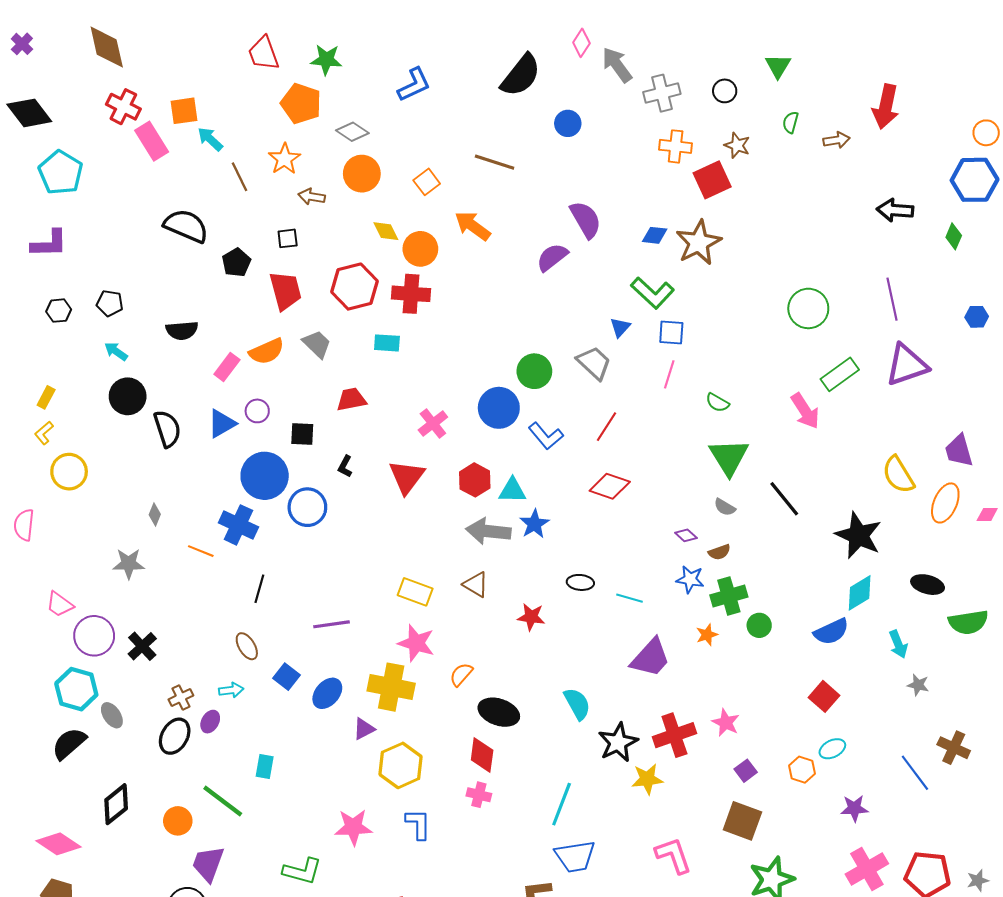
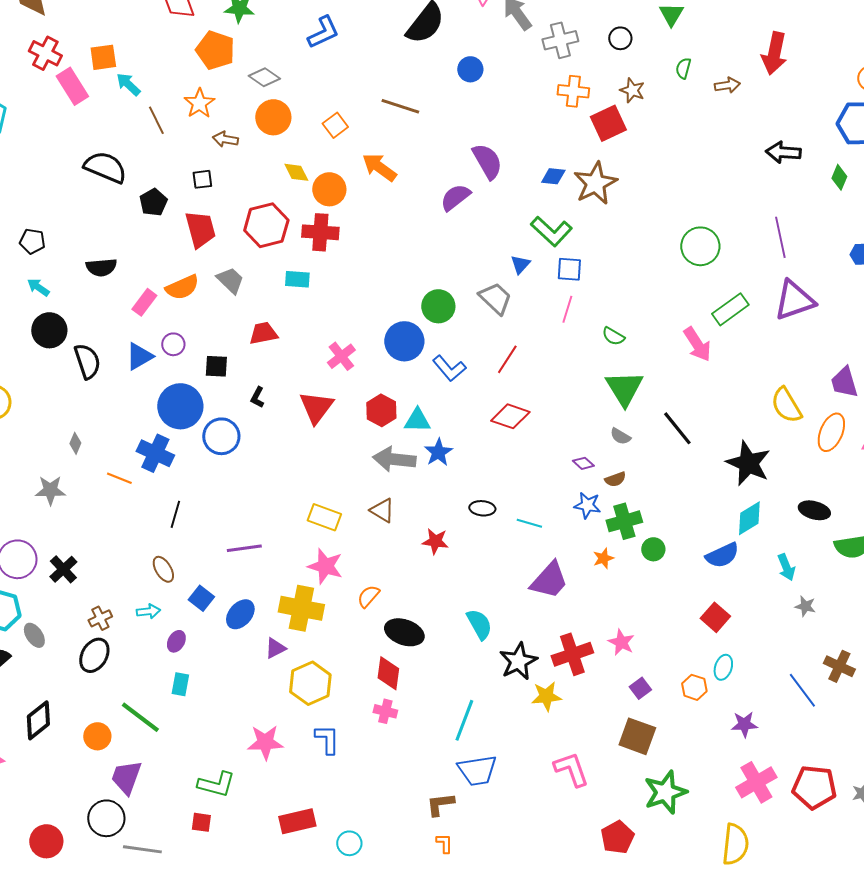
purple ellipse: (210, 722) -> (176, 641), moved
cyan ellipse: (832, 749) -> (723, 667), turned -45

